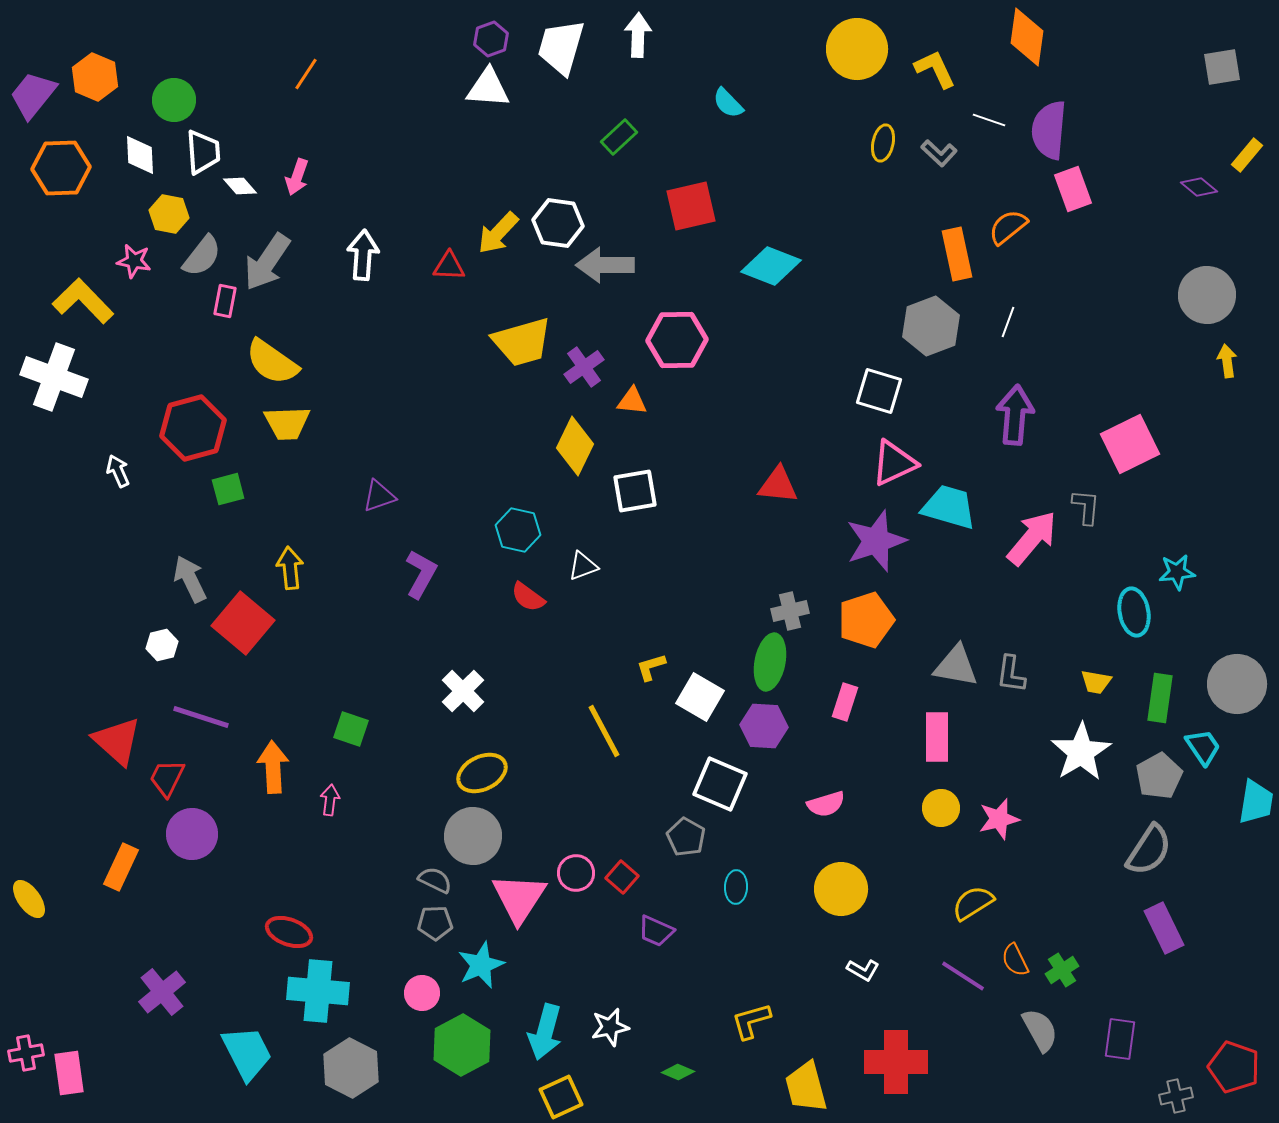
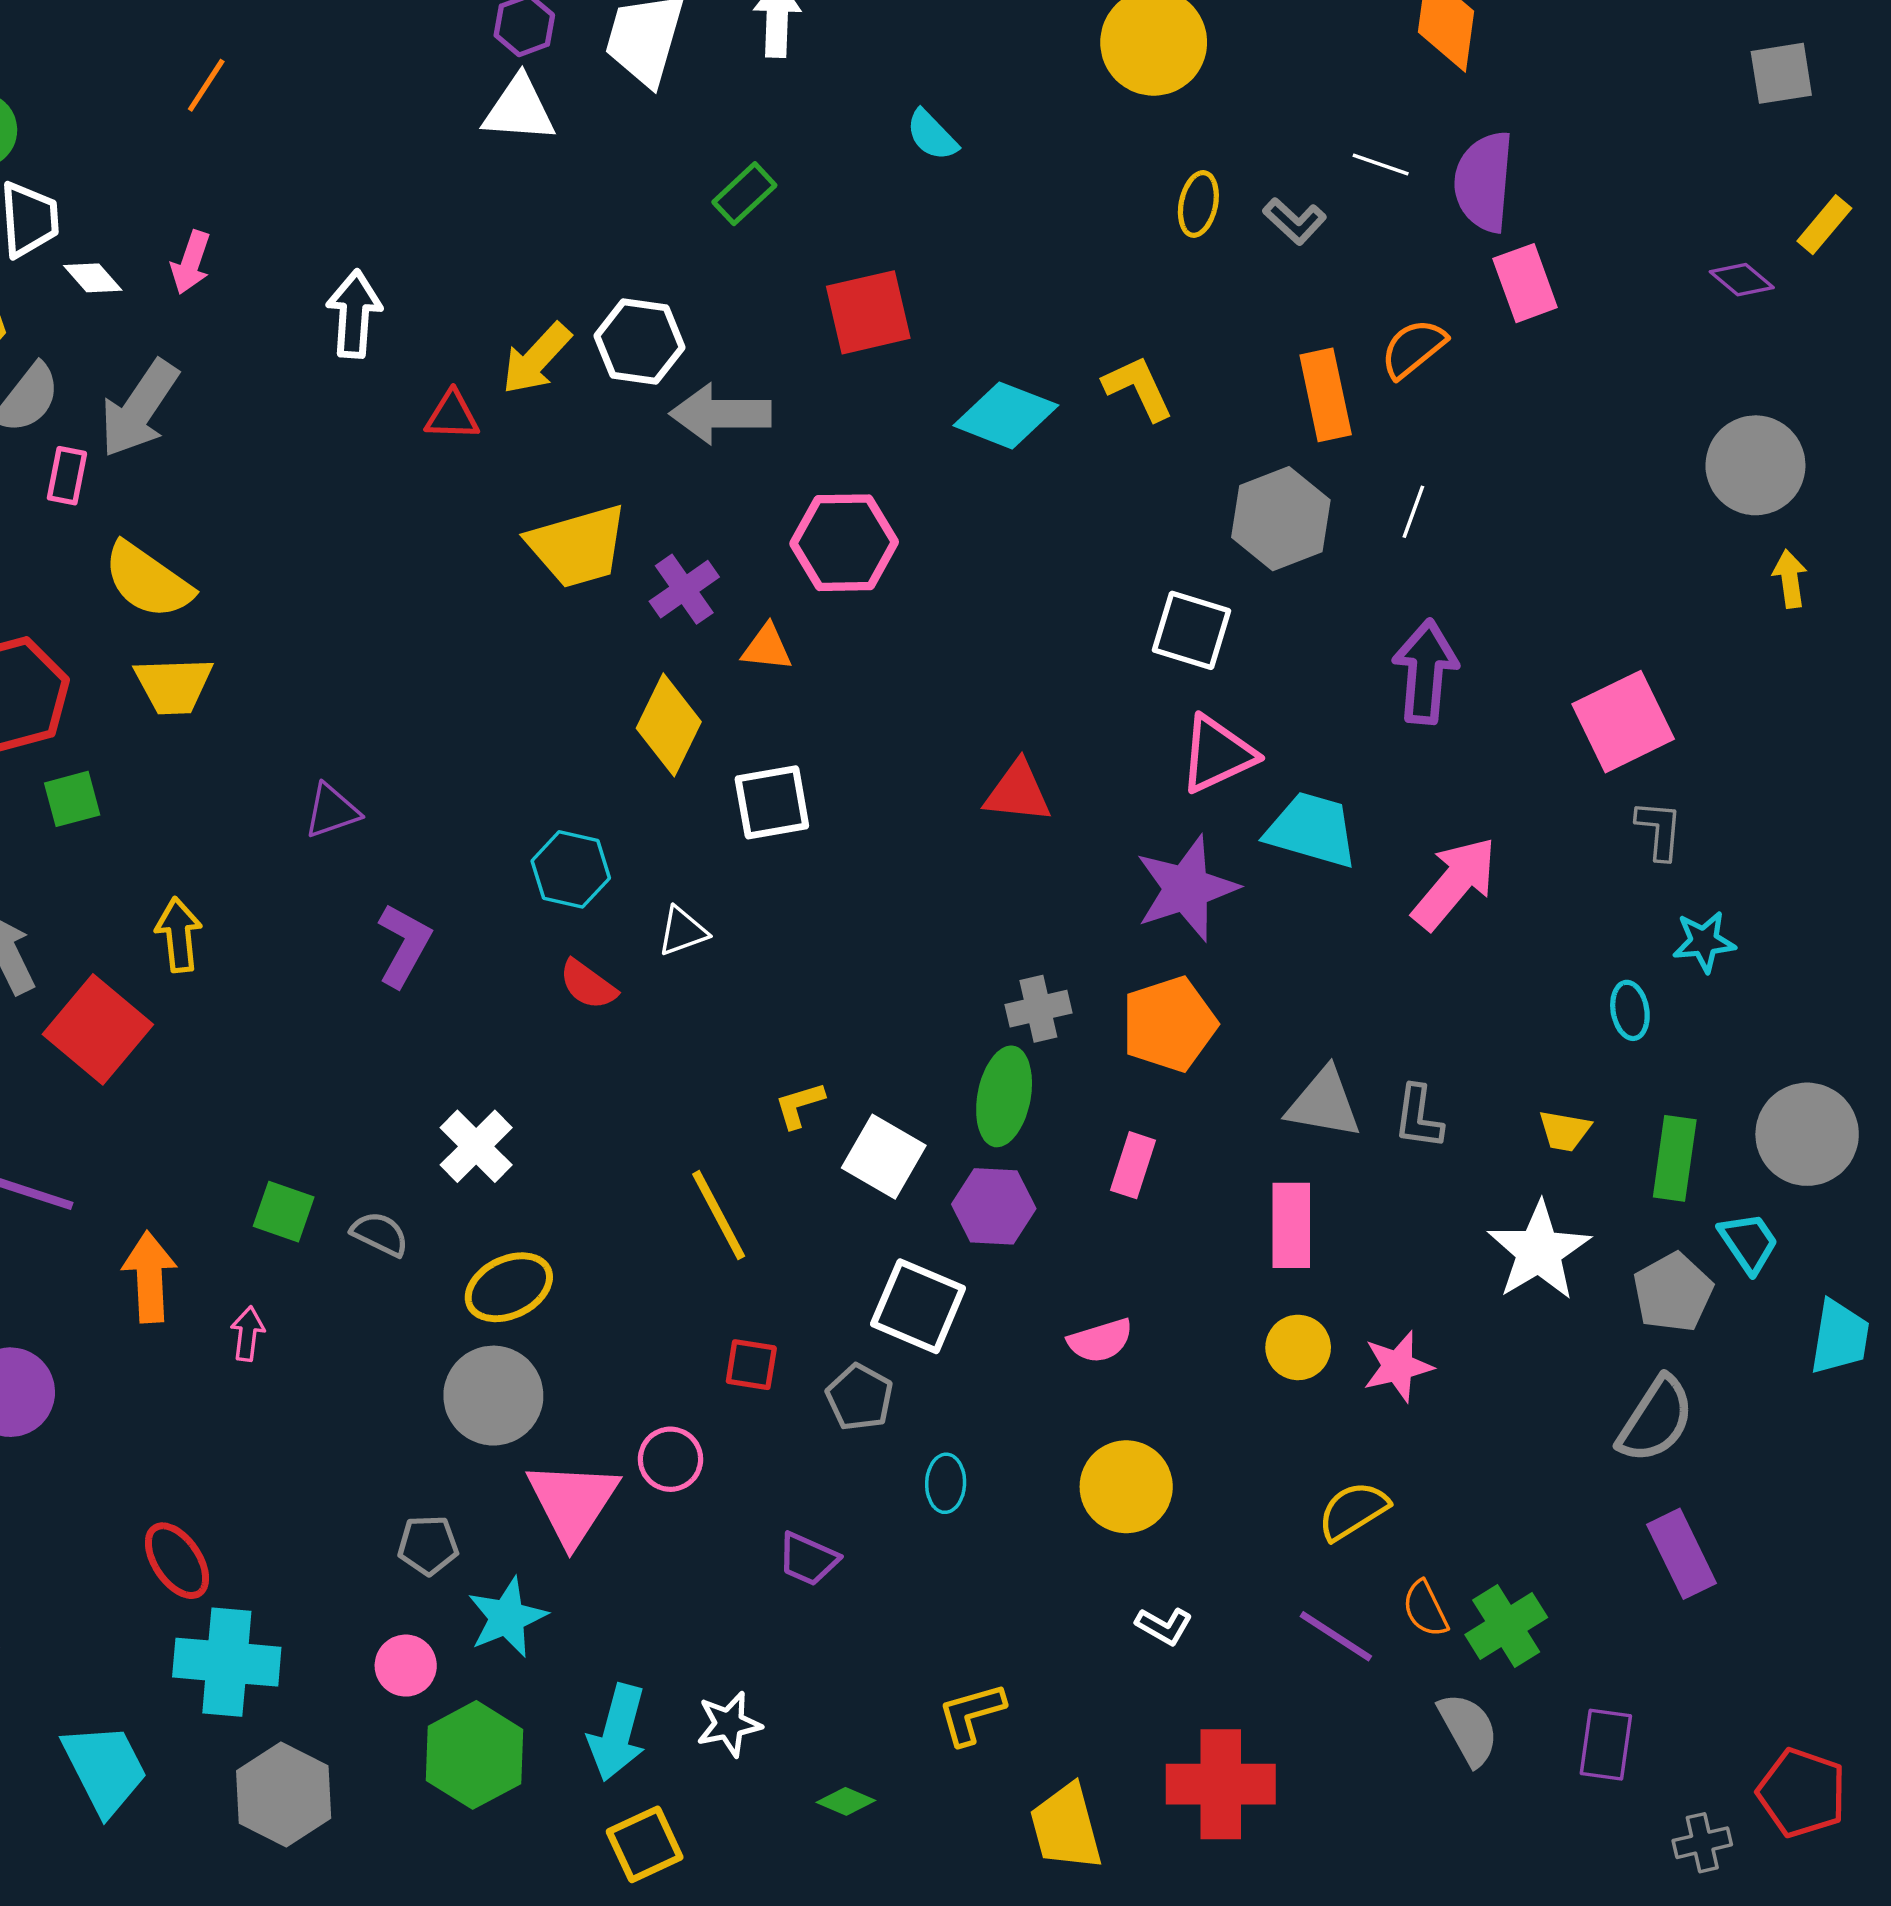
yellow L-shape: (935, 69) -> (1138, 388), moved
white arrow: (363, 255) -> (354, 314), moved
gray L-shape: (1086, 507) -> (1659, 830), moved
cyan ellipse: (1134, 612) -> (1630, 1010), size x0.7
red square: (622, 877) -> (751, 1365), moved, turned -32
gray semicircle: (435, 880) -> (380, 1234), moved
red ellipse: (289, 932) -> (177, 1561), turned 36
green cross: (1062, 970) -> (1506, 1626), size x1.4

